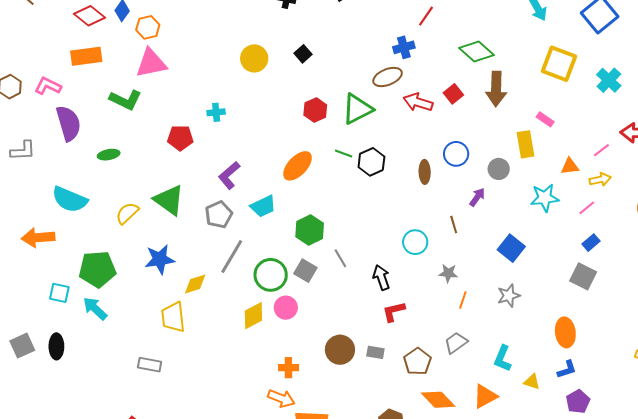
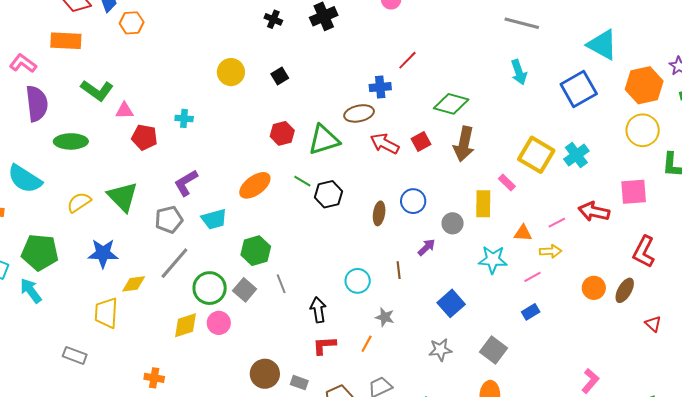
green diamond: (477, 52) -> (451, 104), turned -36
pink triangle: (151, 63) -> (124, 111), moved, size x0.6
yellow square: (559, 64) -> (536, 155), moved
green ellipse: (109, 155) -> (71, 141), size x1.5
gray square: (583, 276) -> (493, 350), moved
orange line: (463, 300) -> (367, 344), moved
orange cross: (288, 368) -> (154, 378), moved

